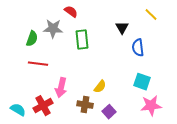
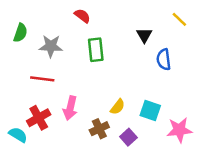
gray star: (53, 29) -> (51, 46), moved
green semicircle: (32, 39) -> (20, 33), moved
cyan square: (142, 82) -> (150, 110), moved
brown cross: (85, 105) -> (99, 129), turned -35
red cross: (43, 106) -> (39, 118), moved

